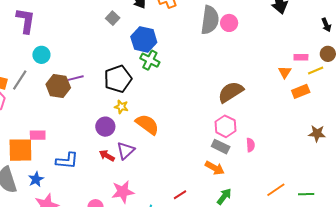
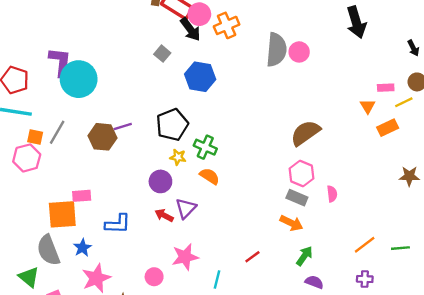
cyan circle: (41, 55) -> (79, 79), moved, size x1.8
green cross: (150, 60) -> (205, 147), moved
orange semicircle: (147, 124) -> (210, 176), size x0.7

